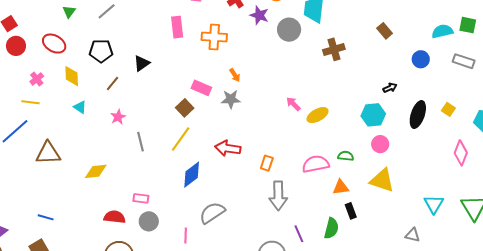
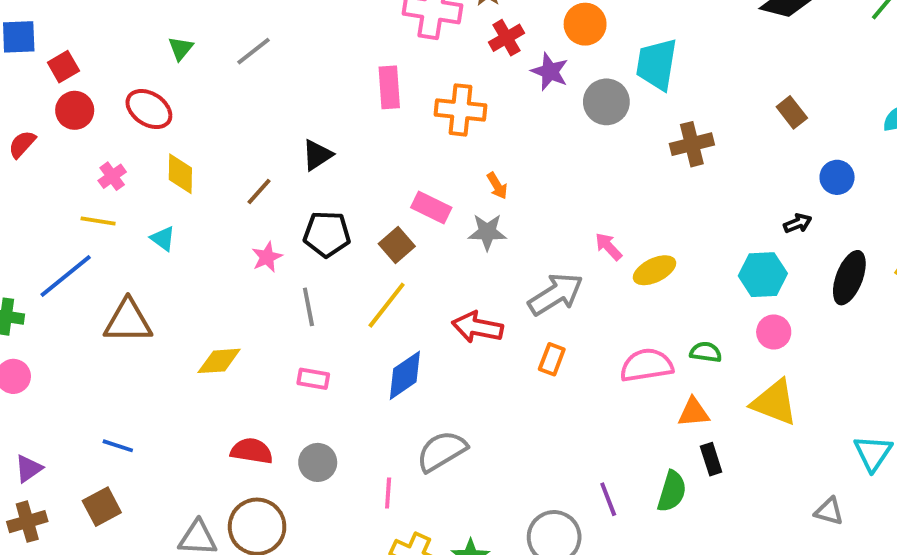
black pentagon: (101, 51) -> (327, 234), moved
blue circle: (421, 59) -> (837, 177), moved
cyan triangle: (80, 107) -> (163, 239), moved
gray arrow: (278, 196) -> (556, 294), moved, turned -124
pink rectangle: (141, 198) -> (313, 379), moved

